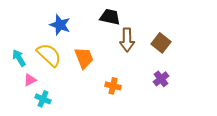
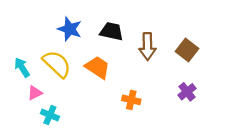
black trapezoid: (110, 17) -> (111, 31), moved
orange trapezoid: (84, 58) -> (98, 67), turned -35

